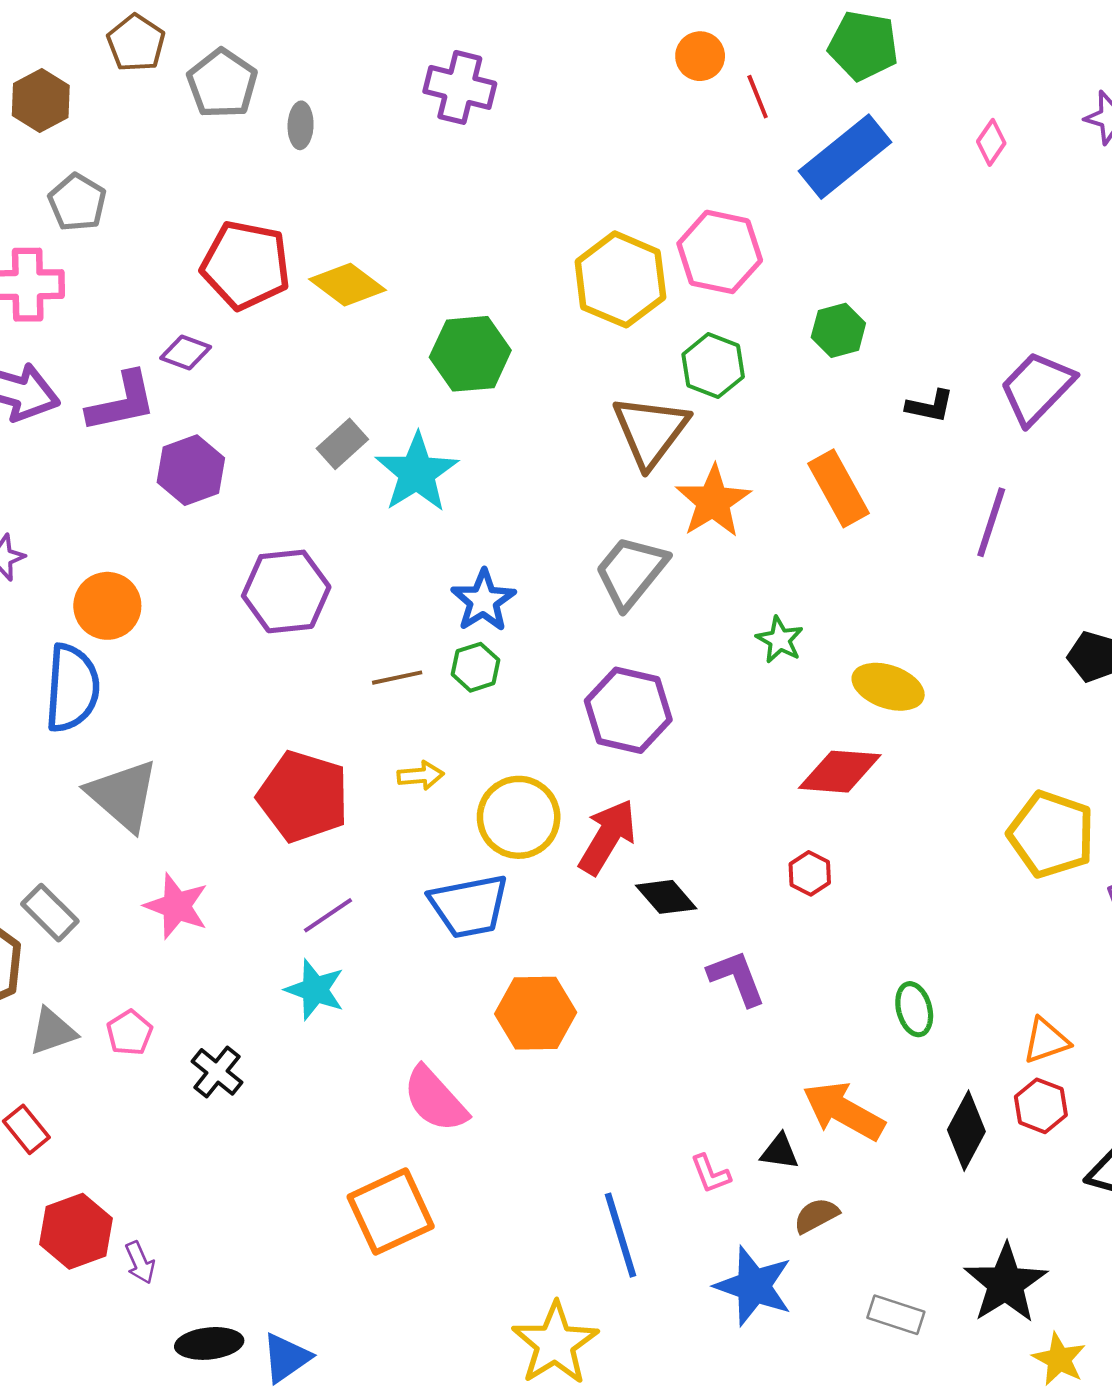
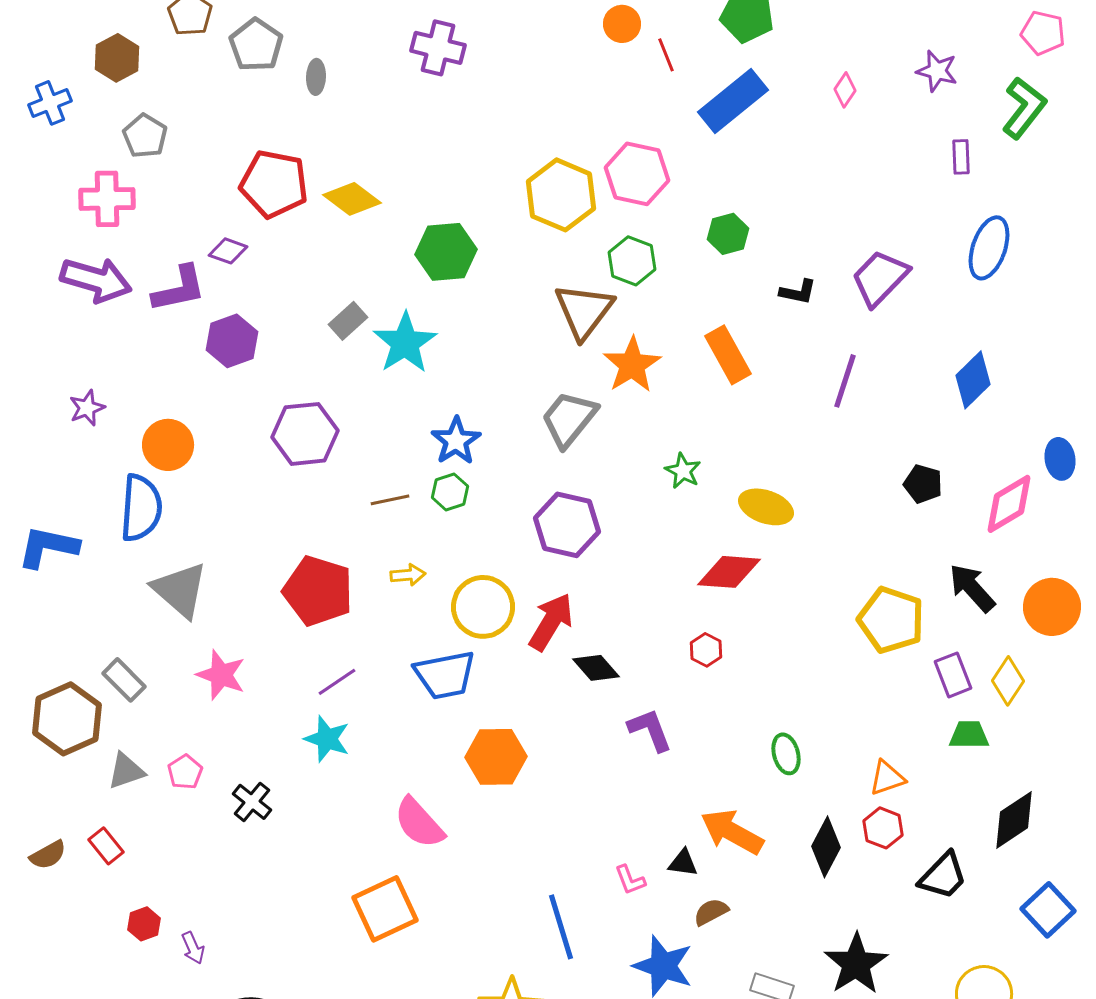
red hexagon: (76, 1231) -> (144, 924), size x0.6

